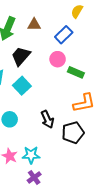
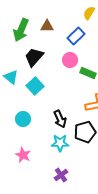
cyan star: (31, 155) -> (60, 143), moved
purple cross: (34, 177) -> (61, 175), moved

